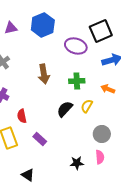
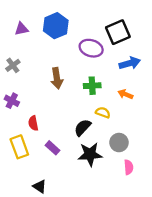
yellow semicircle: (87, 106) -> (103, 112), turned 80
black semicircle: (65, 109) -> (83, 127), moved
pink semicircle: (100, 157) -> (129, 167), moved
black star: (77, 163) -> (90, 154), moved, size x1.6

